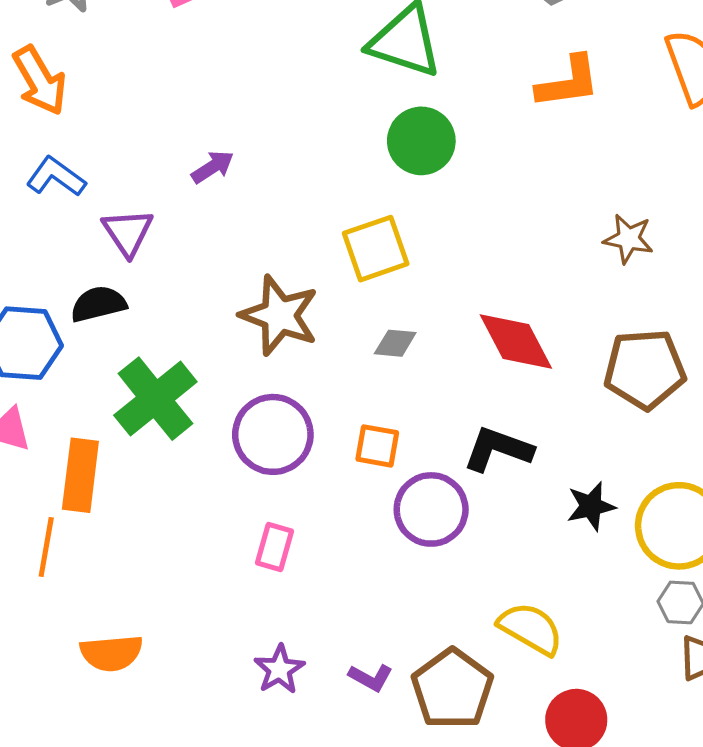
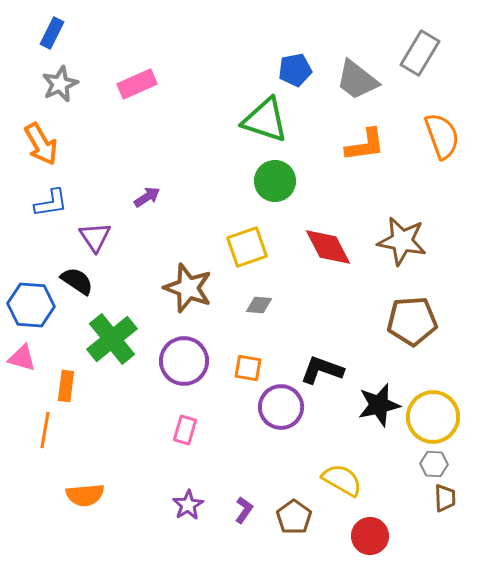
blue L-shape: (56, 177) -> (51, 203), turned 135
brown star: (628, 239) -> (402, 241), size x1.6
black semicircle: (98, 304) -> (77, 281), turned 48
red diamond: (516, 341) -> (328, 247), moved
orange rectangle: (80, 475) -> (66, 386), size x0.7
black star: (591, 506) -> (379, 405), size x1.4
purple L-shape: (371, 677) -> (244, 510), turned -84
brown pentagon: (452, 689) -> (294, 517), size x0.7

